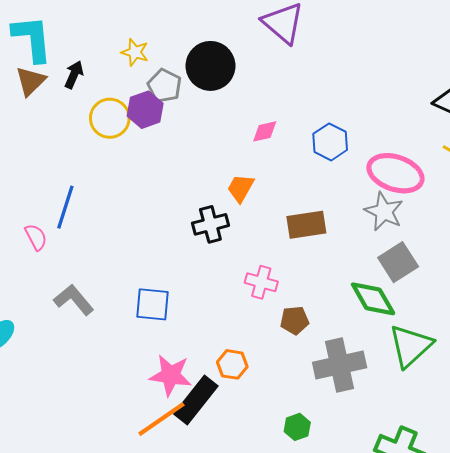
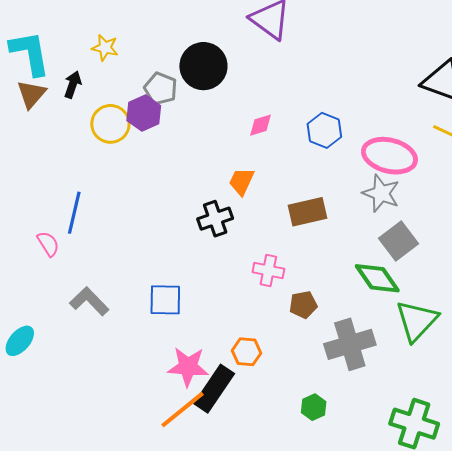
yellow star: (135, 52) -> (105, 48), moved

